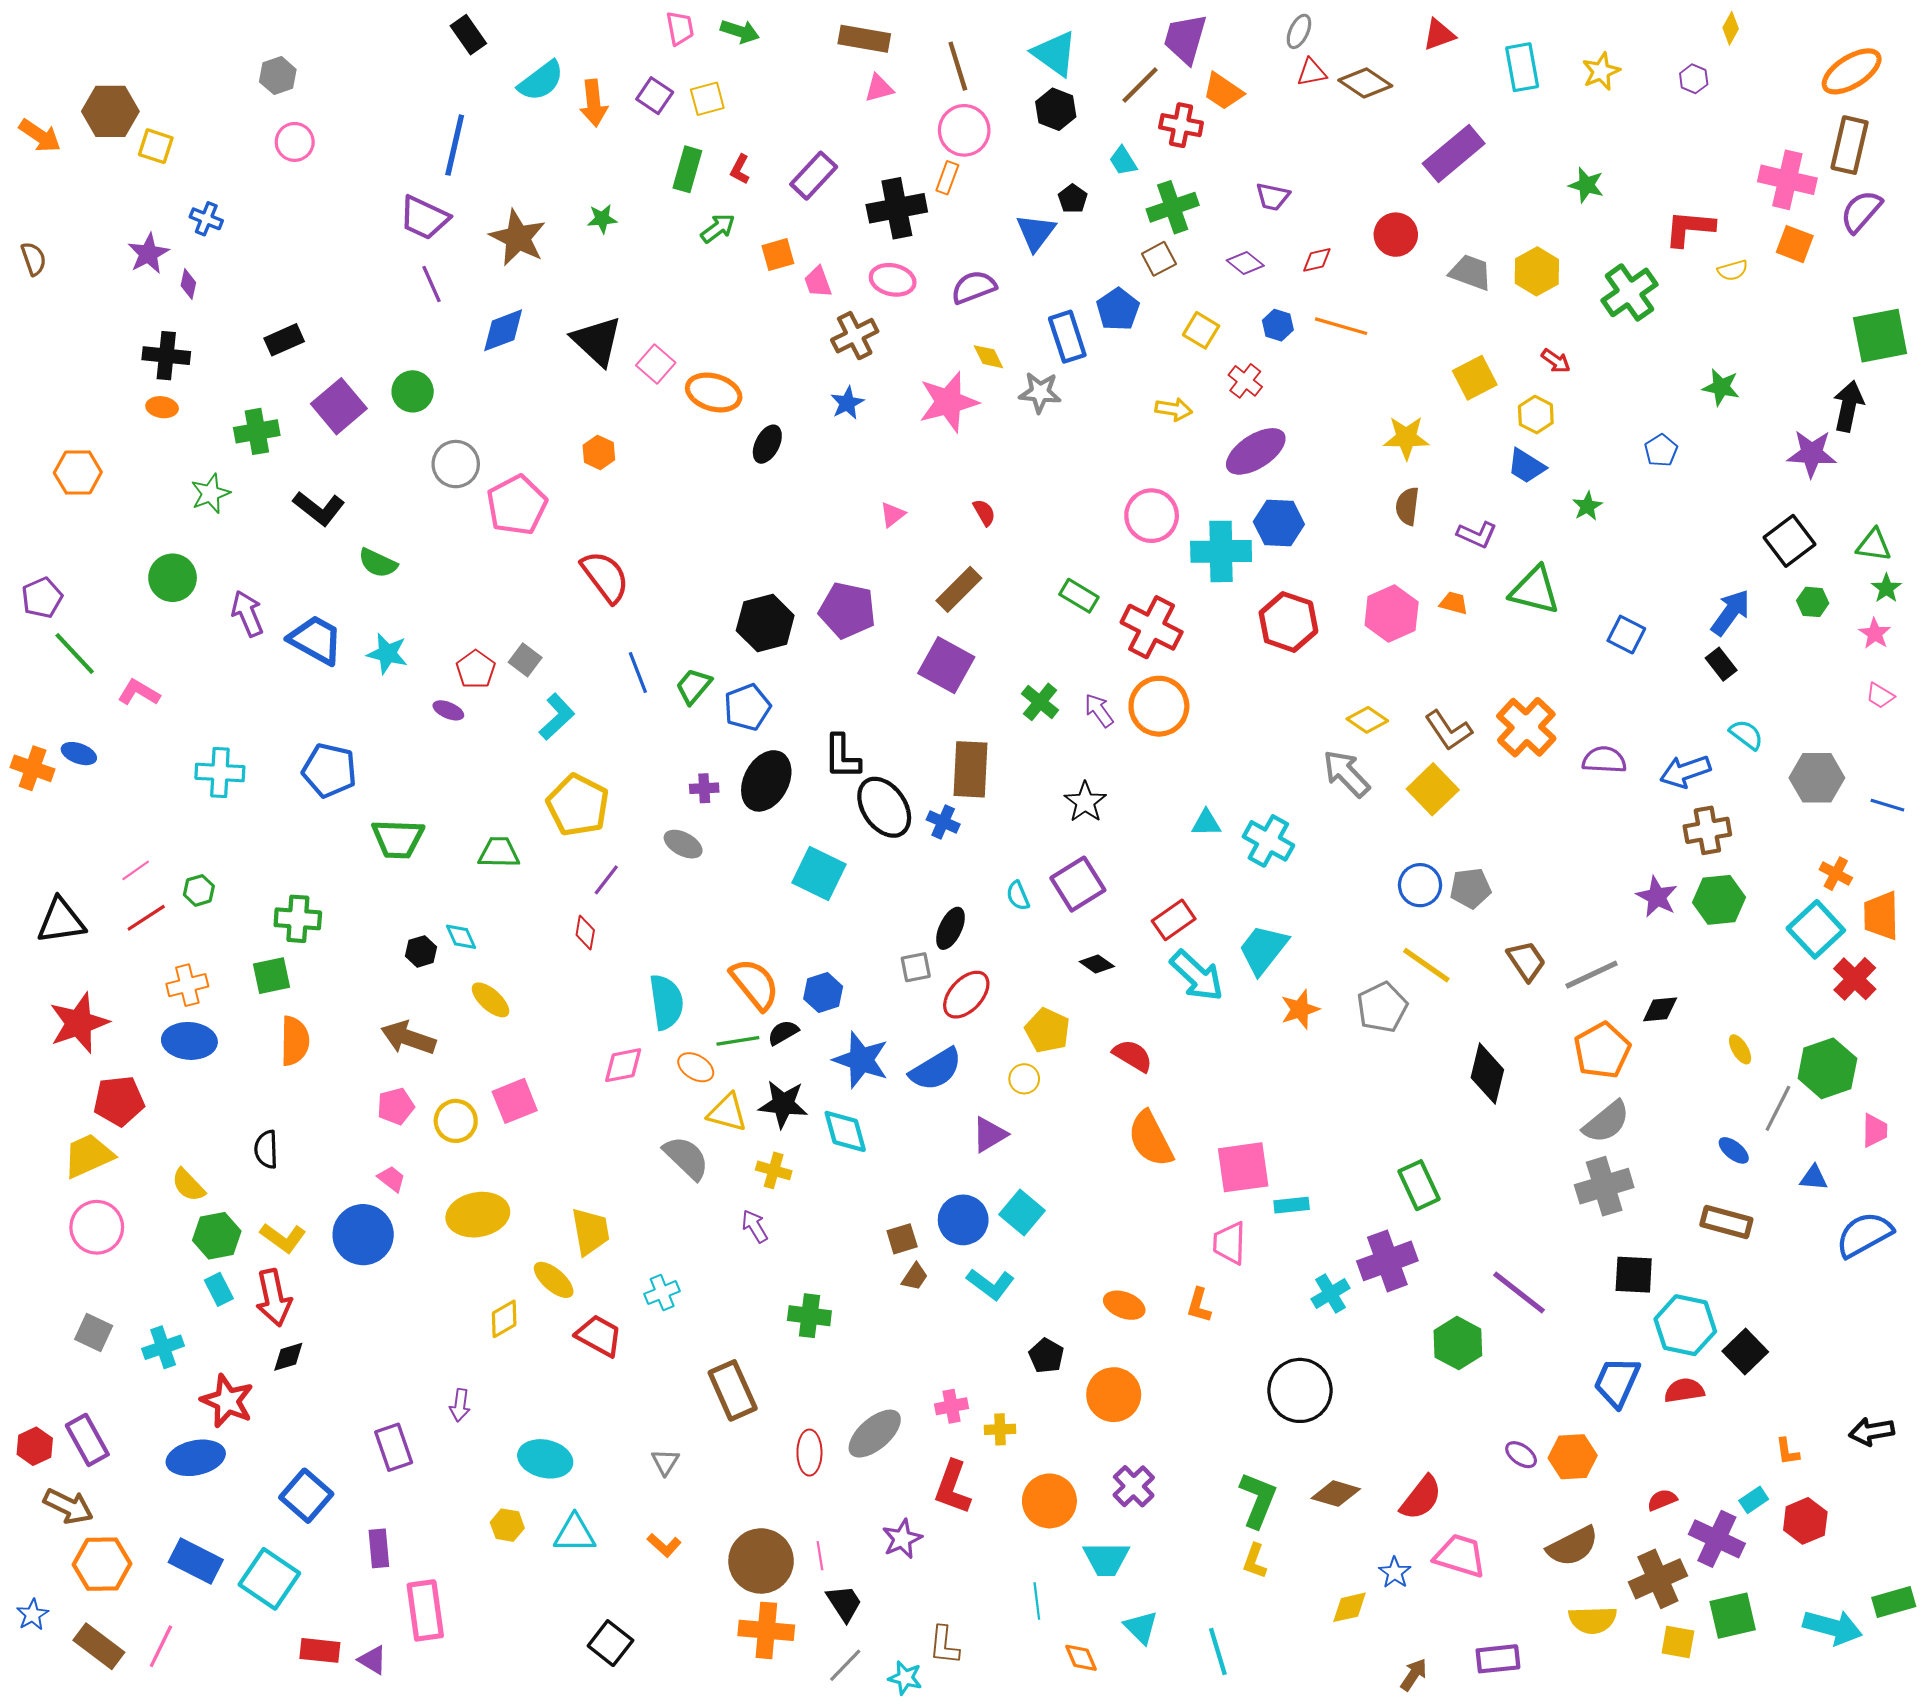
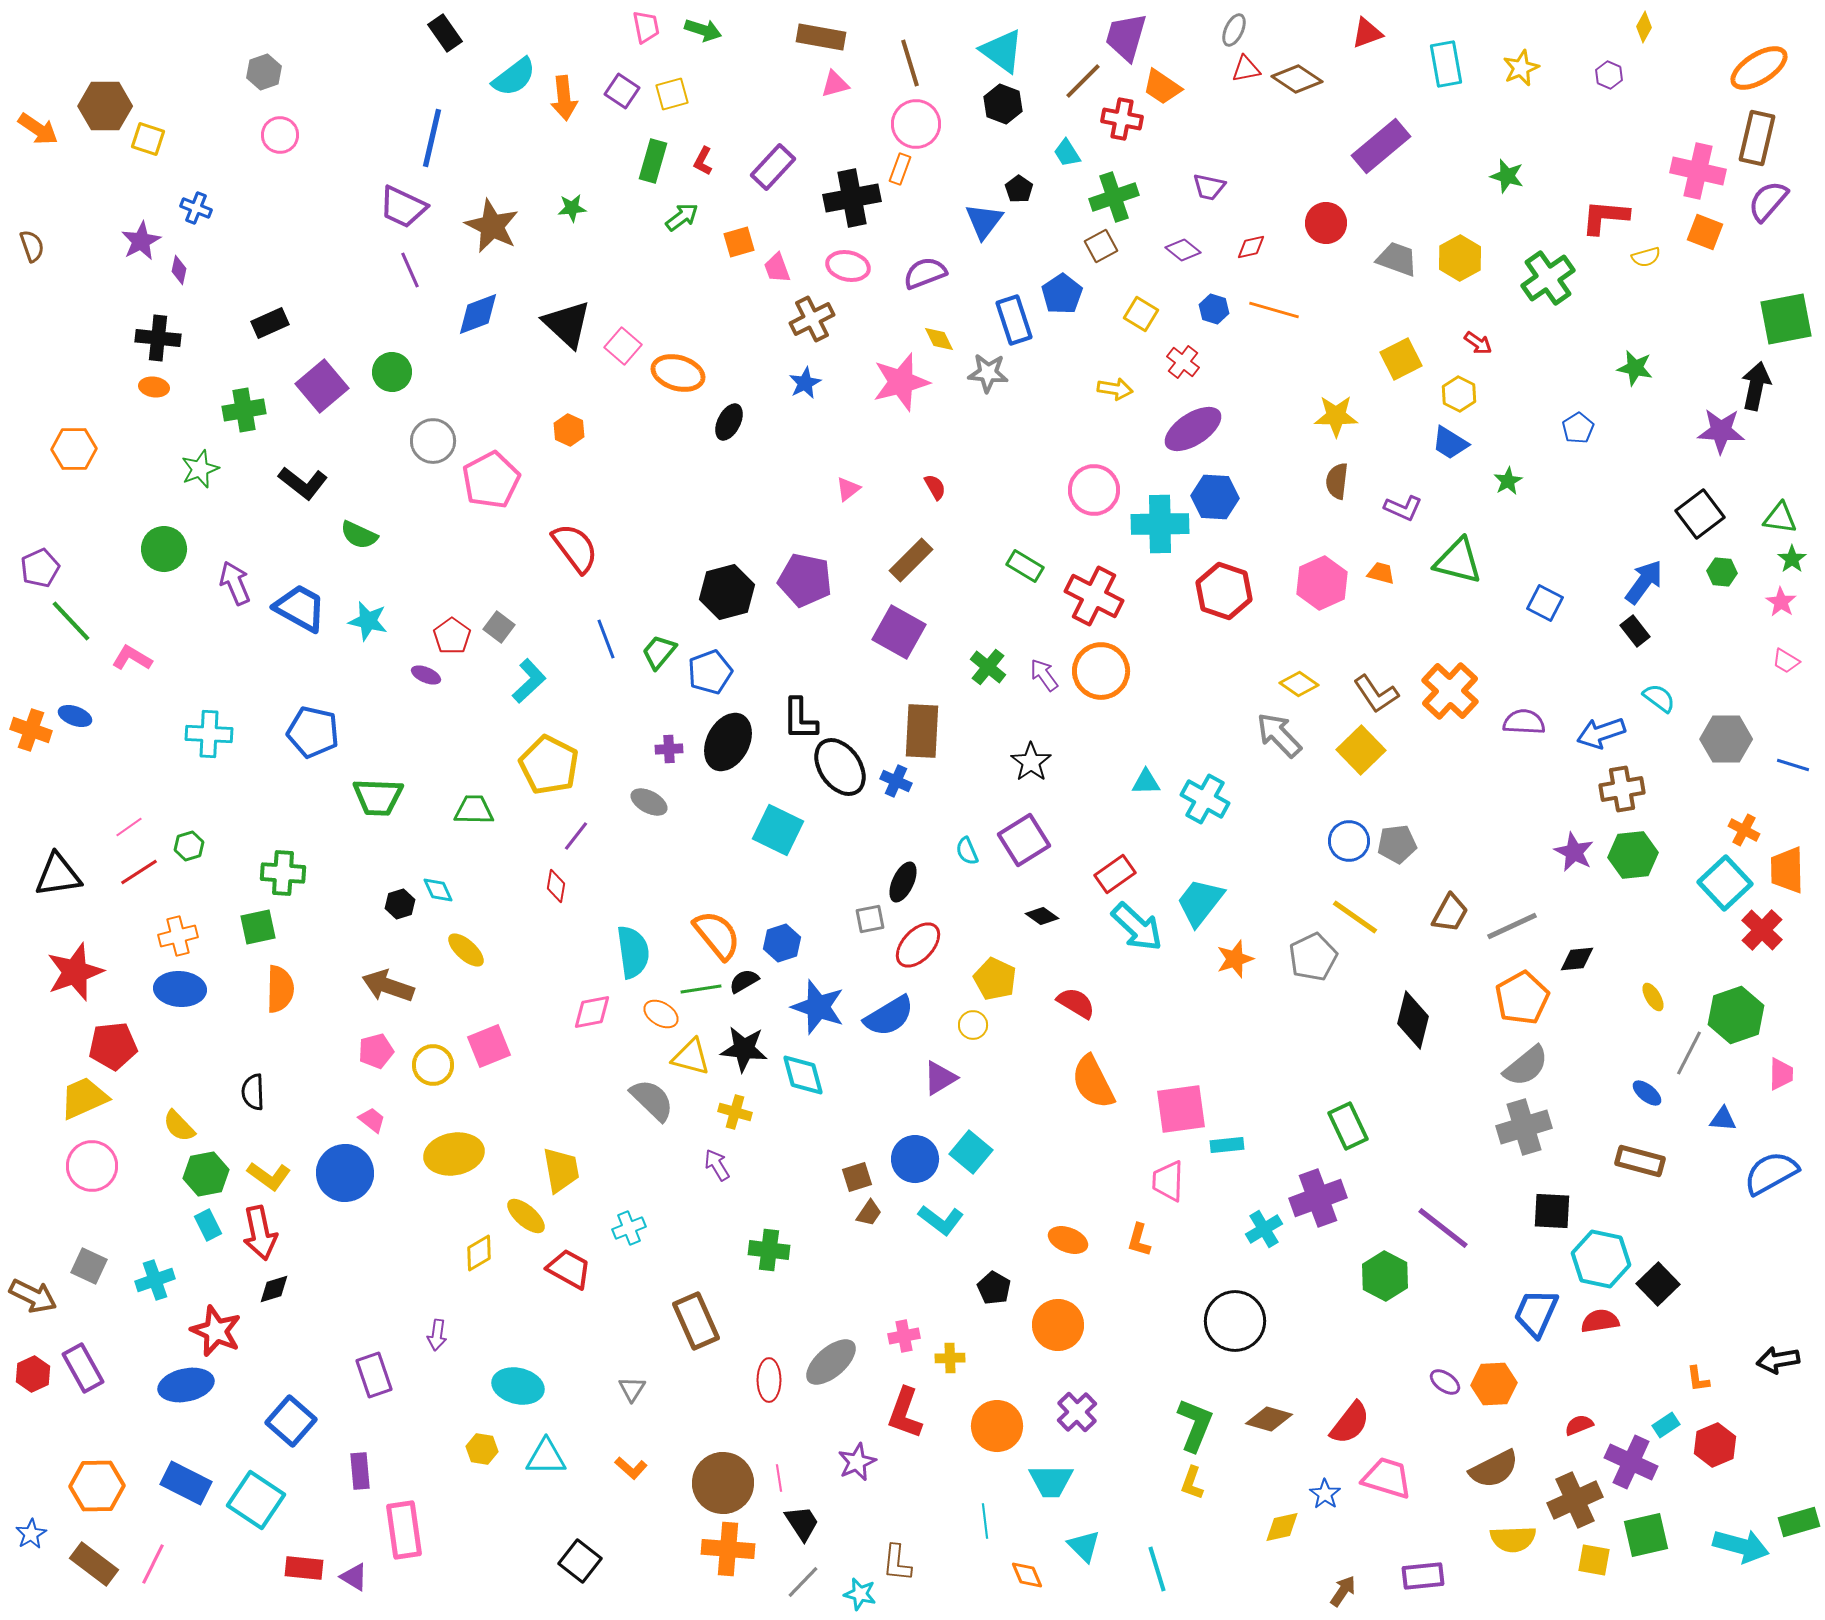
brown trapezoid: (1526, 961) -> (1450, 913), turned 63
brown arrow: (68, 1506) -> (33, 1296), moved

